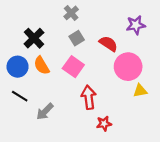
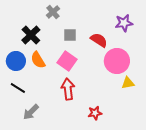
gray cross: (71, 13) -> (53, 12), moved
gray square: (77, 38) -> (70, 35), turned 32
red arrow: (89, 97) -> (68, 89), moved
gray arrow: (45, 112) -> (31, 112), moved

